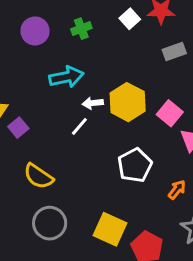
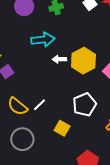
white line: (79, 126) -> (40, 105), moved
yellow square: (110, 229) -> (62, 128), moved, size x0.7

